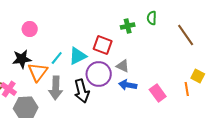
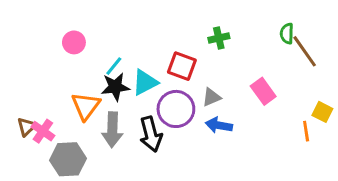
green semicircle: (152, 18) -> (287, 34), moved
cyan line: (57, 58) -> (114, 66), moved
black star: (22, 59) -> (115, 87), moved
gray triangle: (123, 66) -> (211, 97), turned -48
pink rectangle: (158, 93) -> (263, 91), moved

